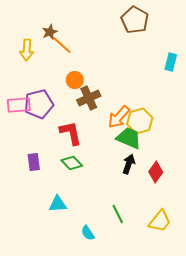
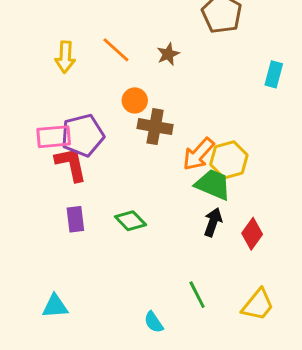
brown star: (50, 32) -> (168, 54), moved
brown cross: (89, 98) -> (155, 127), turned 35
red L-shape: (71, 133) -> (71, 164), moved
cyan triangle: (58, 204) -> (55, 306), moved

